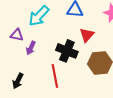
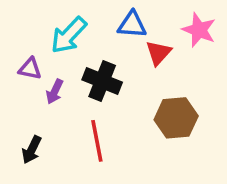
red triangle: (87, 35) -> (158, 53), moved
black cross: (67, 51) -> (102, 81), moved

